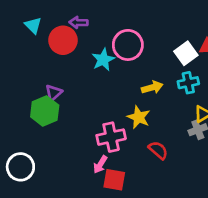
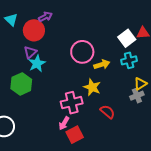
purple arrow: (79, 22) -> (45, 17), turned 152
pink circle: (128, 45) -> (82, 52), moved
cyan star: (103, 60) -> (37, 63), moved
purple triangle: (54, 93) -> (30, 52), moved
red square: (114, 180) -> (75, 135), turned -36

